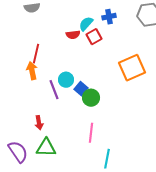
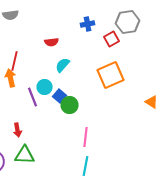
cyan semicircle: (86, 24) -> (63, 65), moved
red square: (94, 37) -> (112, 39), moved
pink line: (91, 133) -> (86, 137), moved

